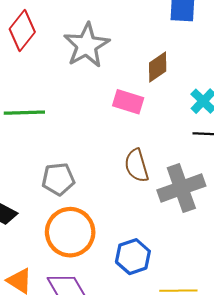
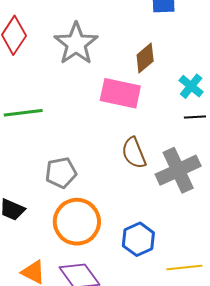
pink rectangle: (128, 102) -> (120, 93), size x1.4

